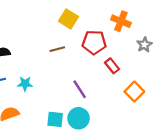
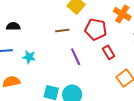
purple line: (80, 89) -> (76, 57), moved

